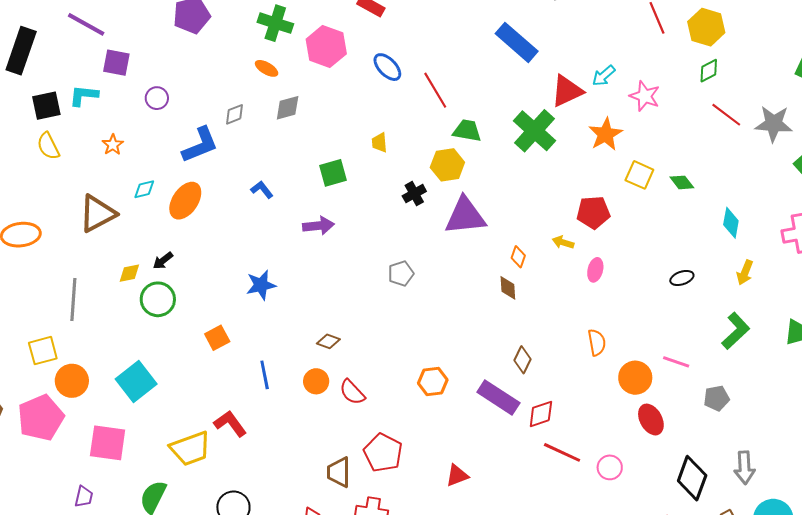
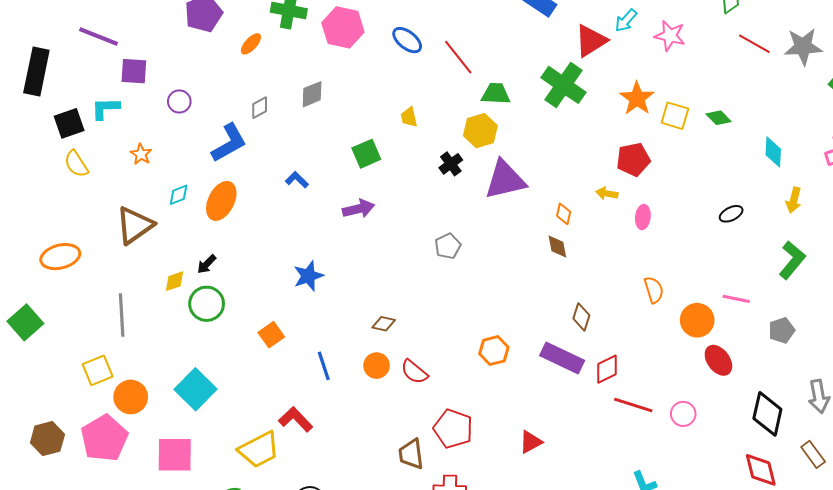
orange ellipse: (267, 68) -> (251, 44), moved, turned -70
orange star: (606, 134) -> (637, 98), moved

